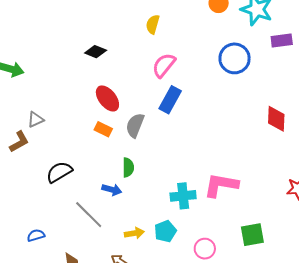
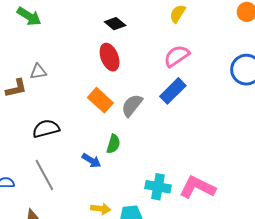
red ellipse: (107, 98) -> (110, 57), moved
orange rectangle: (103, 129) -> (100, 100), size x1.4
gray line: (89, 215) -> (44, 175), moved

